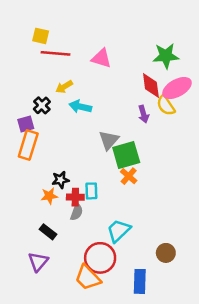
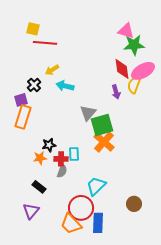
pink triangle: (101, 58) -> (126, 31), moved
yellow semicircle: (166, 105) -> (134, 85), turned 54
orange cross: (129, 176) -> (104, 142), size x1.5
blue rectangle: (140, 281) -> (98, 223), moved

